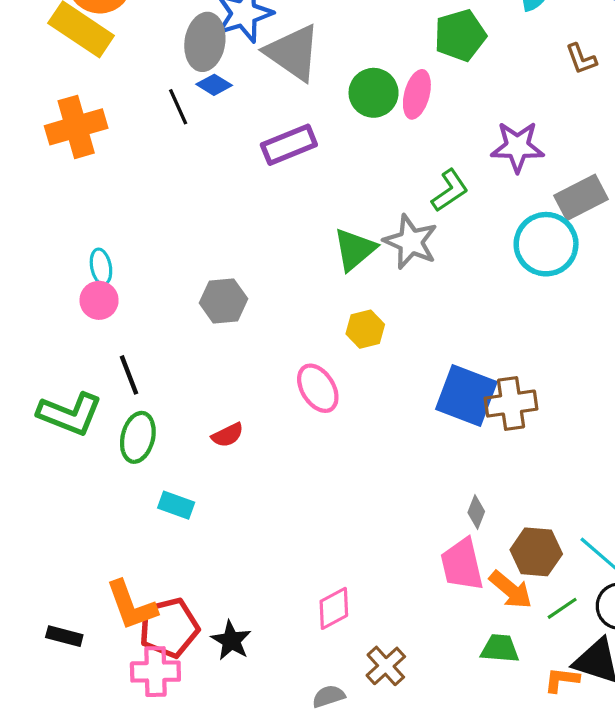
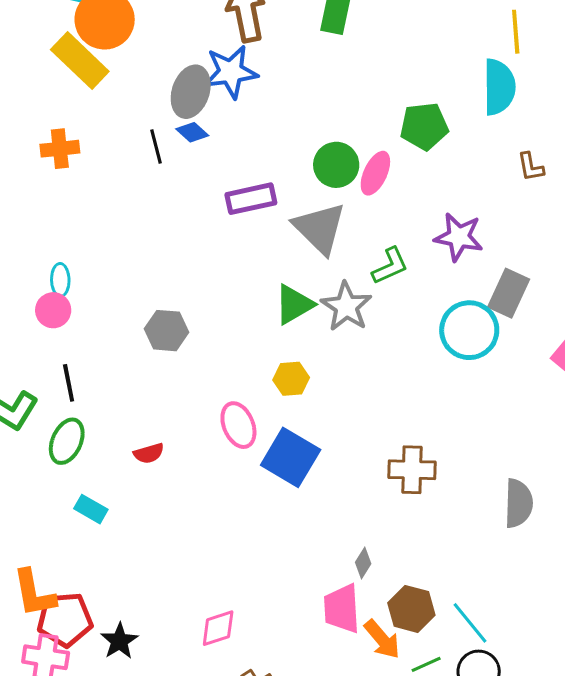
gray triangle: (293, 53) -> (320, 228), moved
orange cross: (76, 127) -> (60, 149), size x0.7
gray rectangle: (581, 197) -> (509, 293), turned -48
blue square: (466, 396) -> (291, 457), moved

